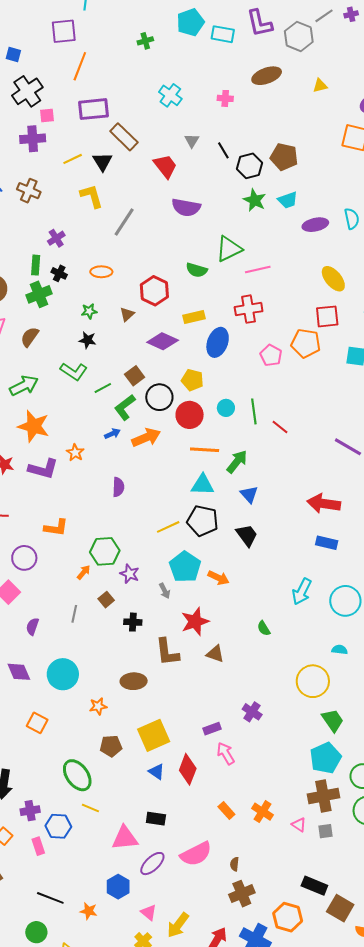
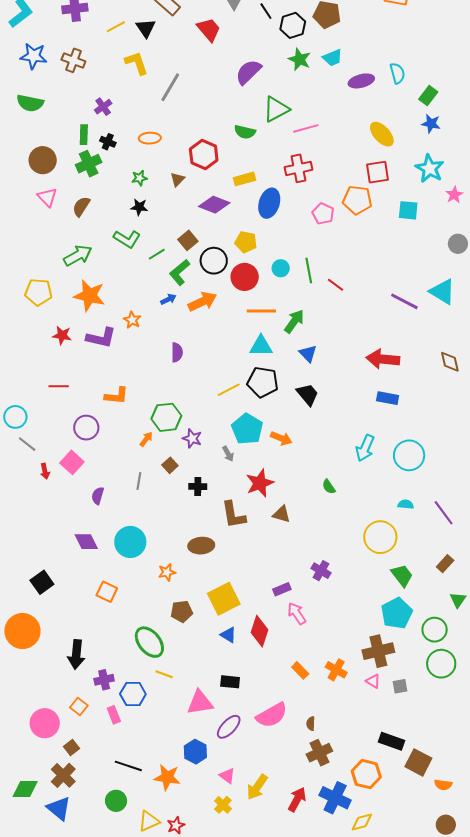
purple semicircle: (186, 207) -> (248, 72), moved, turned 128
brown cross: (323, 796) -> (378, 651), moved
orange star: (89, 911) -> (167, 777), size x1.5

